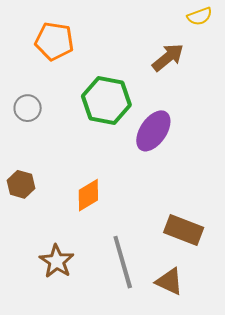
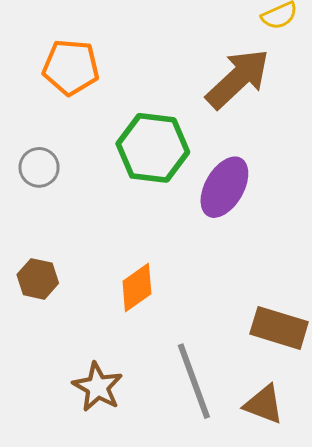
brown arrow: (168, 57) -> (238, 79), size x1.4

